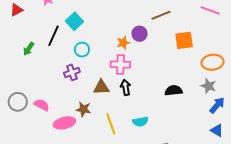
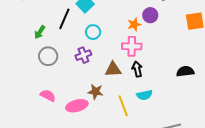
gray circle: (18, 102) -> (48, 56), moved
pink semicircle: (42, 105) -> (48, 95), moved
cyan semicircle: (140, 122) -> (144, 95), moved

